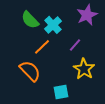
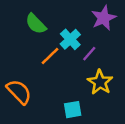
cyan cross: (53, 25) -> (70, 39), moved
orange semicircle: (30, 71) -> (19, 92), moved

